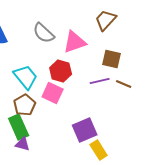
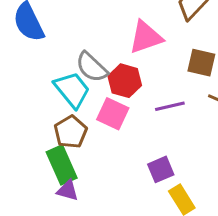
gray semicircle: (44, 33) -> (92, 67), moved
purple line: (100, 81) -> (170, 106), moved
purple square: (85, 130) -> (161, 169), size x0.7

